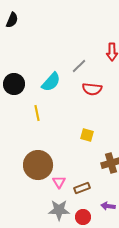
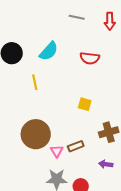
gray line: (79, 66) -> (77, 17), moved, turned 56
brown rectangle: (82, 188) -> (76, 146), moved
purple arrow: (108, 206) -> (106, 164), moved

